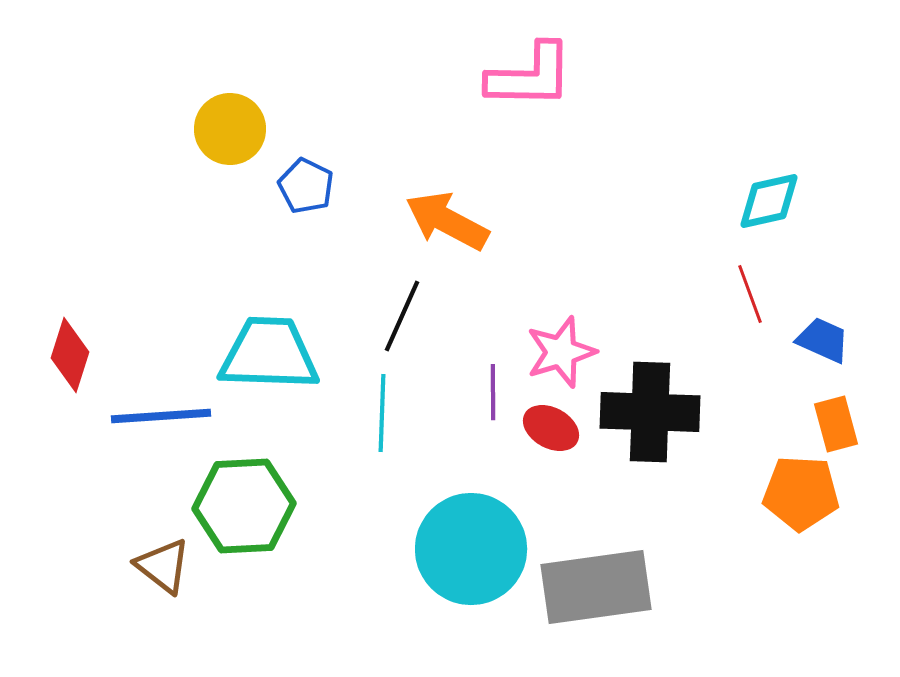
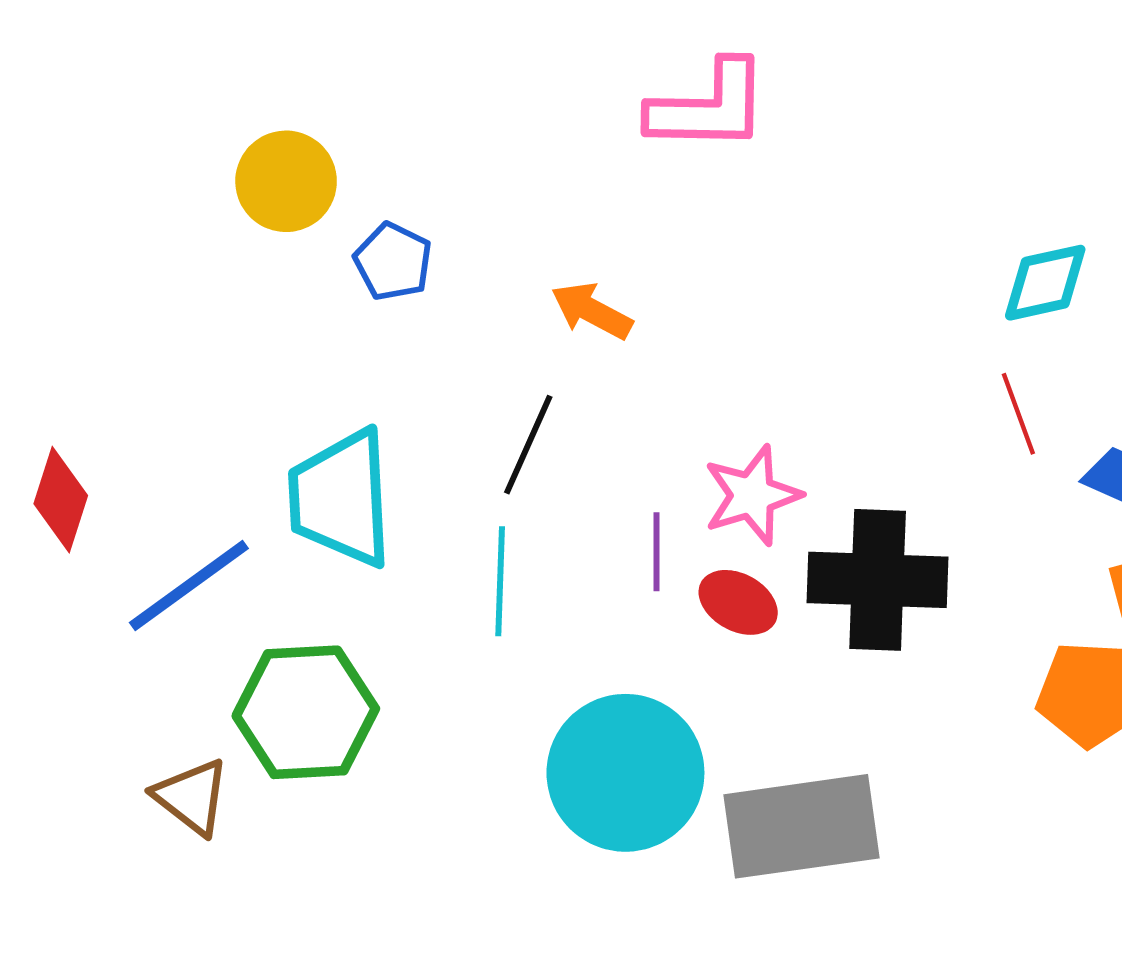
orange arrow: (447, 221) -> (592, 311), size x0.7
cyan trapezoid: (269, 354) -> (341, 498), turned -95
blue line: (161, 416) -> (189, 586), turned -32

